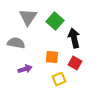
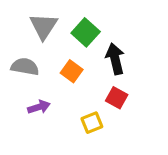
orange square: (52, 57) -> (72, 71), moved, turned 32

